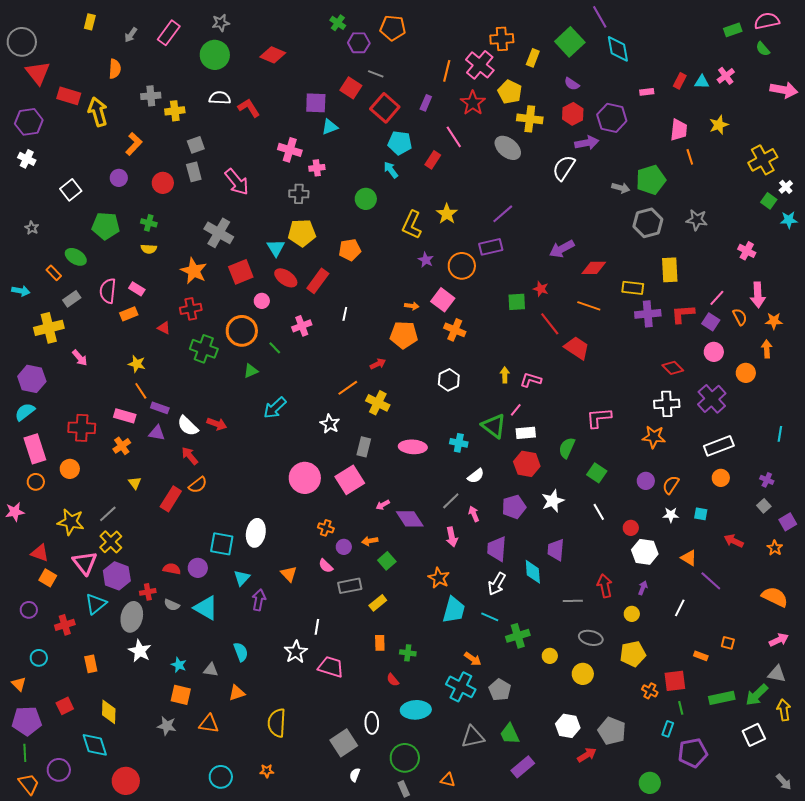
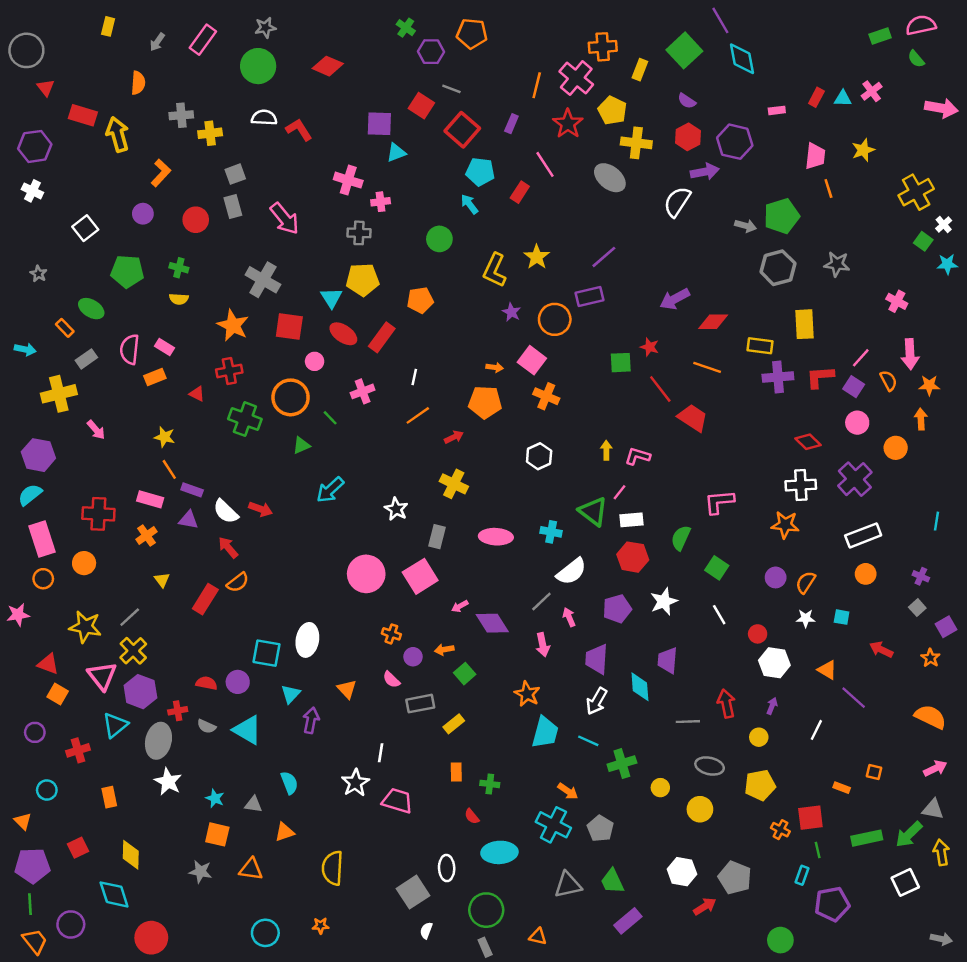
red triangle: (38, 73) -> (46, 88), size x0.6
red square: (241, 272) -> (289, 327), turned 30
orange line: (348, 388) -> (418, 415), moved
white semicircle: (476, 476) -> (571, 571), size x1.5
gray arrow: (784, 782) -> (941, 939), turned -36

